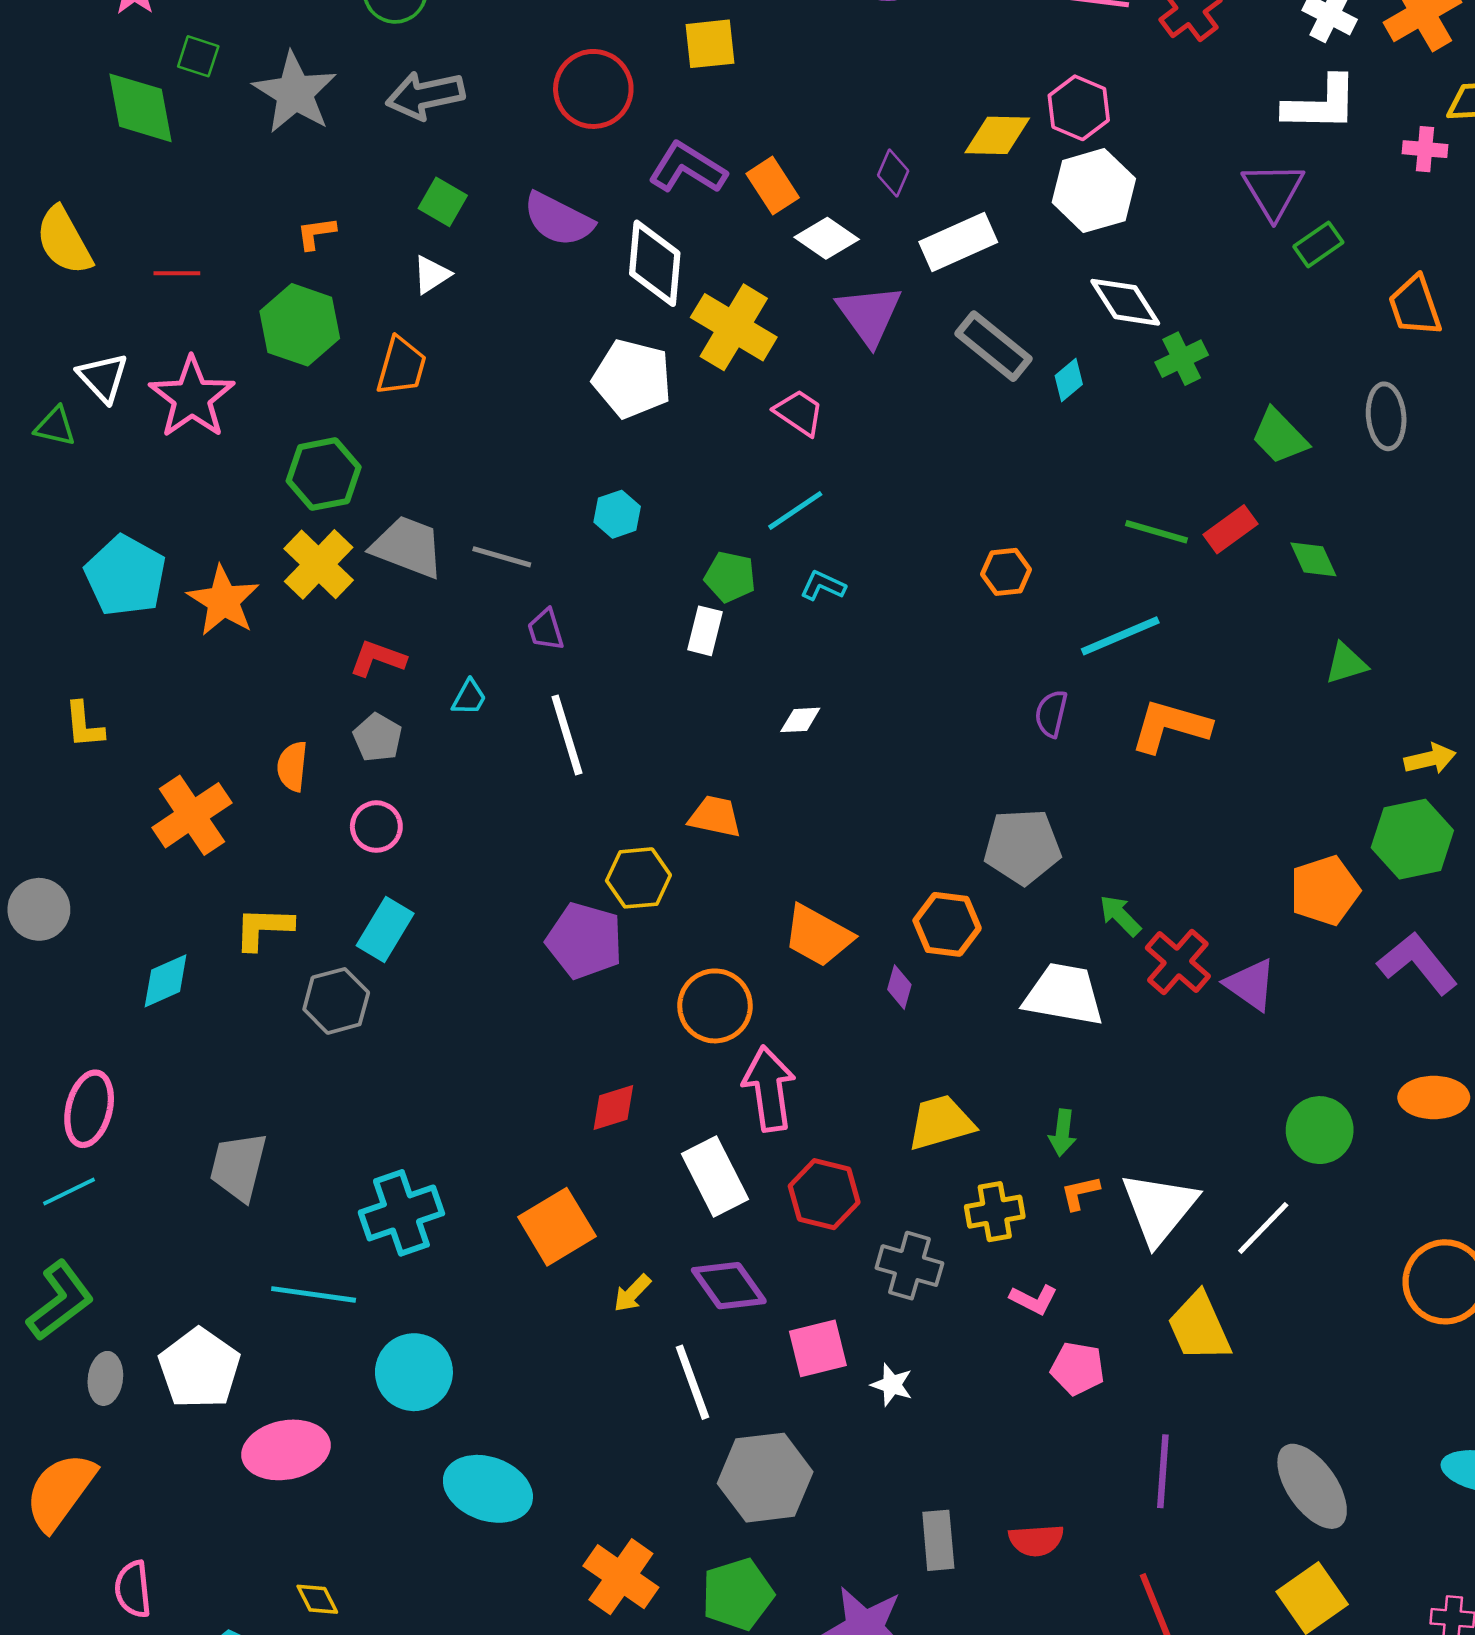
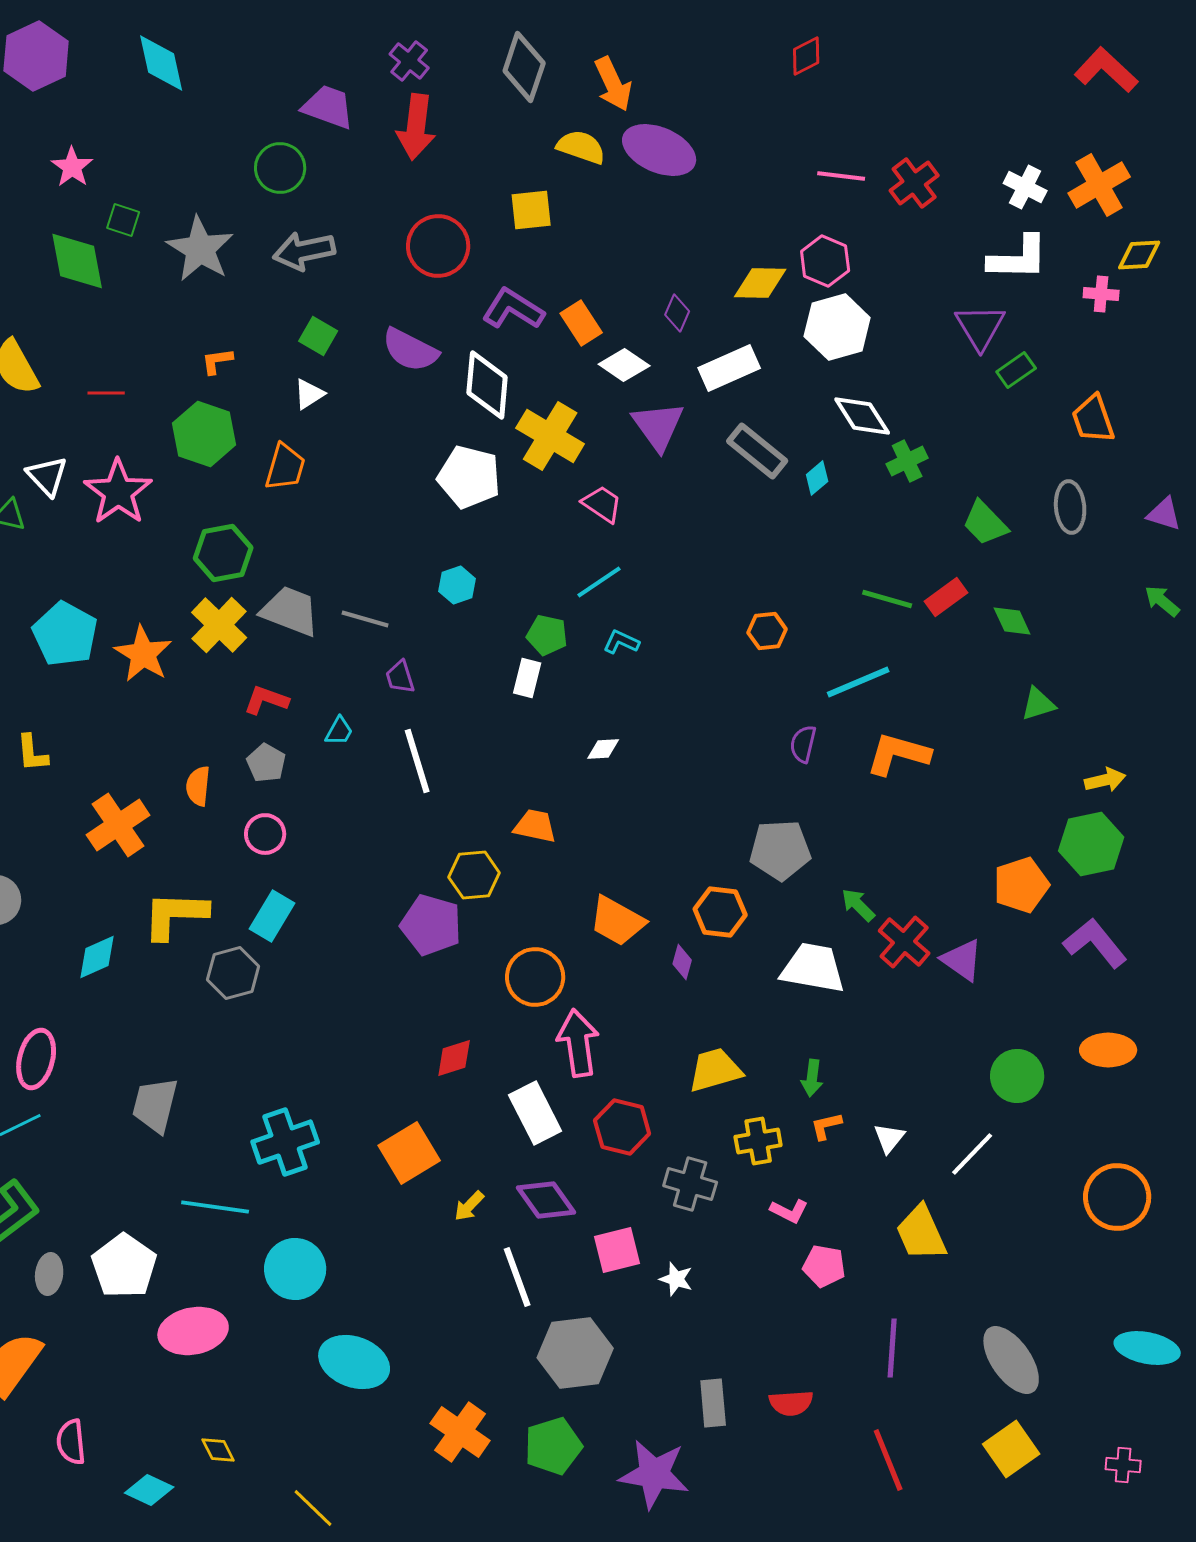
yellow L-shape: (263, 928) -> (175, 915), size x1.4
white triangle: (1159, 1208) -> (889, 1138), size x0.5

